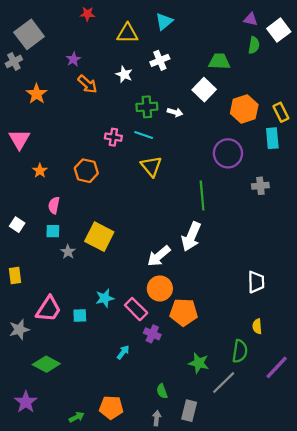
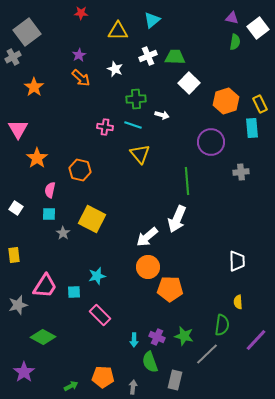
purple star: (73, 59) -> (79, 55), moved
green trapezoid: (219, 61) -> (175, 57), moved
white arrow: (175, 112) -> (162, 115), moved
orange star: (40, 171) -> (37, 158), size x1.5
orange hexagon: (86, 171) -> (80, 170), moved
pink rectangle: (136, 309) -> (100, 315), moved
purple cross: (152, 334) -> (157, 337), moved
cyan arrow: (123, 352) -> (134, 340), moved, turned 144
green semicircle: (162, 391) -> (150, 362), size x1.5
gray arrow: (157, 418) -> (133, 387), moved

